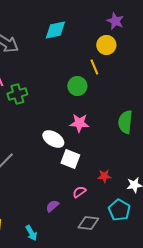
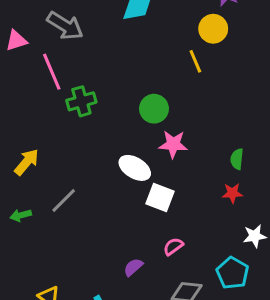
green circle: (77, 86) -> (154, 109), moved
green semicircle: (125, 122) -> (237, 159), moved, size x0.6
red star: (104, 176) -> (232, 193), moved

